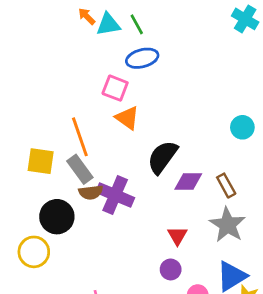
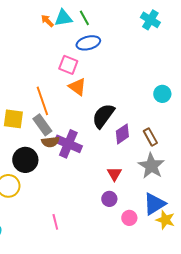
orange arrow: (87, 16) -> (47, 21), moved
cyan cross: (245, 19) -> (150, 20), moved
purple diamond: (188, 181) -> (122, 134), turned -35

